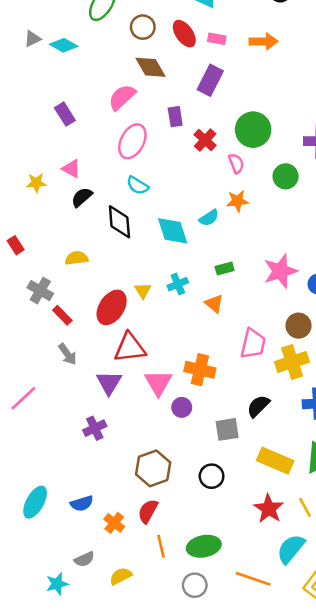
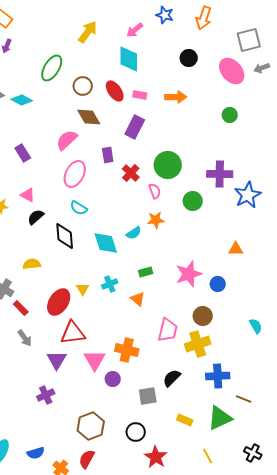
yellow rectangle: (275, 461) -> (185, 420), size x0.6
red star: (269, 509) -> (156, 457), moved

